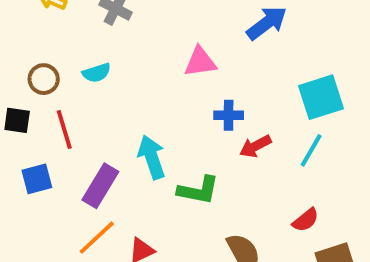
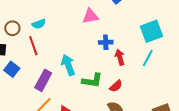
red line: (64, 130) -> (33, 46), moved
red arrow: (255, 146) -> (120, 57), turned 105
blue square: (37, 179) -> (12, 69), moved, turned -35
red semicircle: (306, 220) -> (116, 86), moved

